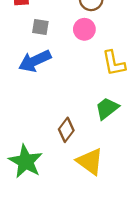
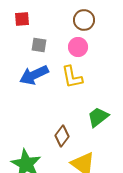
yellow L-shape: (114, 63) -> (72, 77), moved

